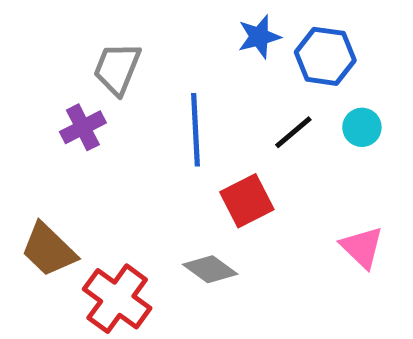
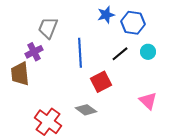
brown trapezoid: (49, 250) -> (20, 74), moved, turned 40

